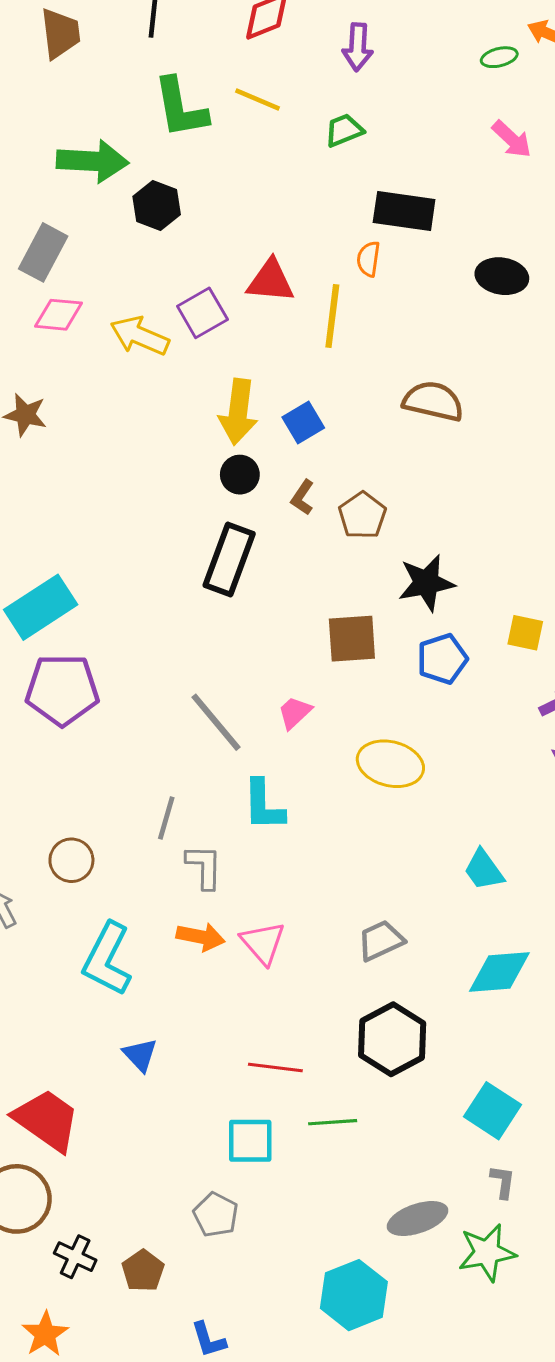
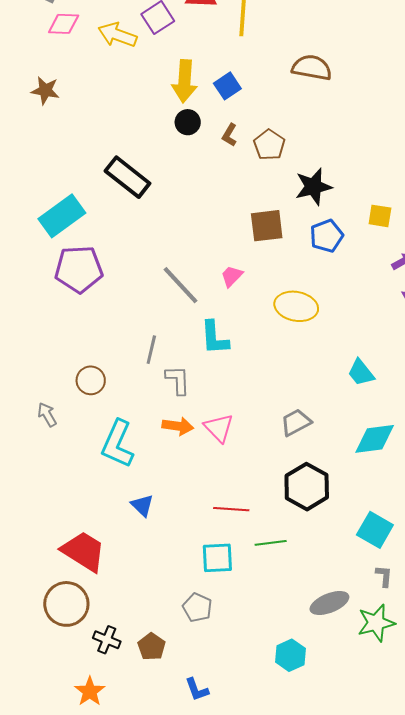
black rectangle: (229, 559) -> (128, 177), moved, turned -69
cyan hexagon: (354, 1295) -> (290, 655), size x0.7

